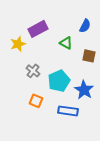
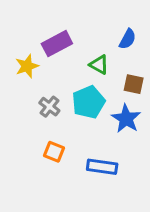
cyan pentagon: (59, 81) -> (89, 102), moved
blue star: (84, 90) -> (126, 119), moved

